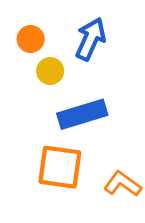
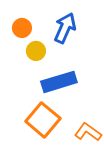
orange square: (60, 167) -> (43, 120), turned 32

